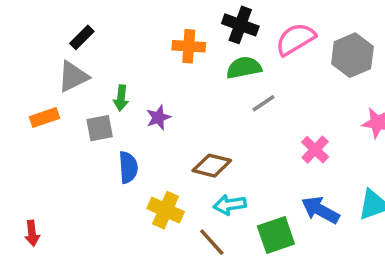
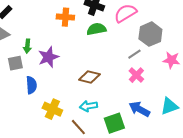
gray hexagon: (352, 55) -> (150, 34), moved
gray line: (263, 103) -> (134, 54), moved
purple star: (158, 117) -> (48, 57), size x1.5
brown diamond: (212, 166) -> (89, 77), moved

